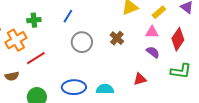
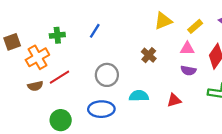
gray circle: (82, 42) -> (107, 75), moved
purple semicircle: (153, 52) -> (188, 71), turned 152
brown semicircle: (12, 76) -> (35, 86), moved
cyan semicircle: (105, 89) -> (139, 96), moved

